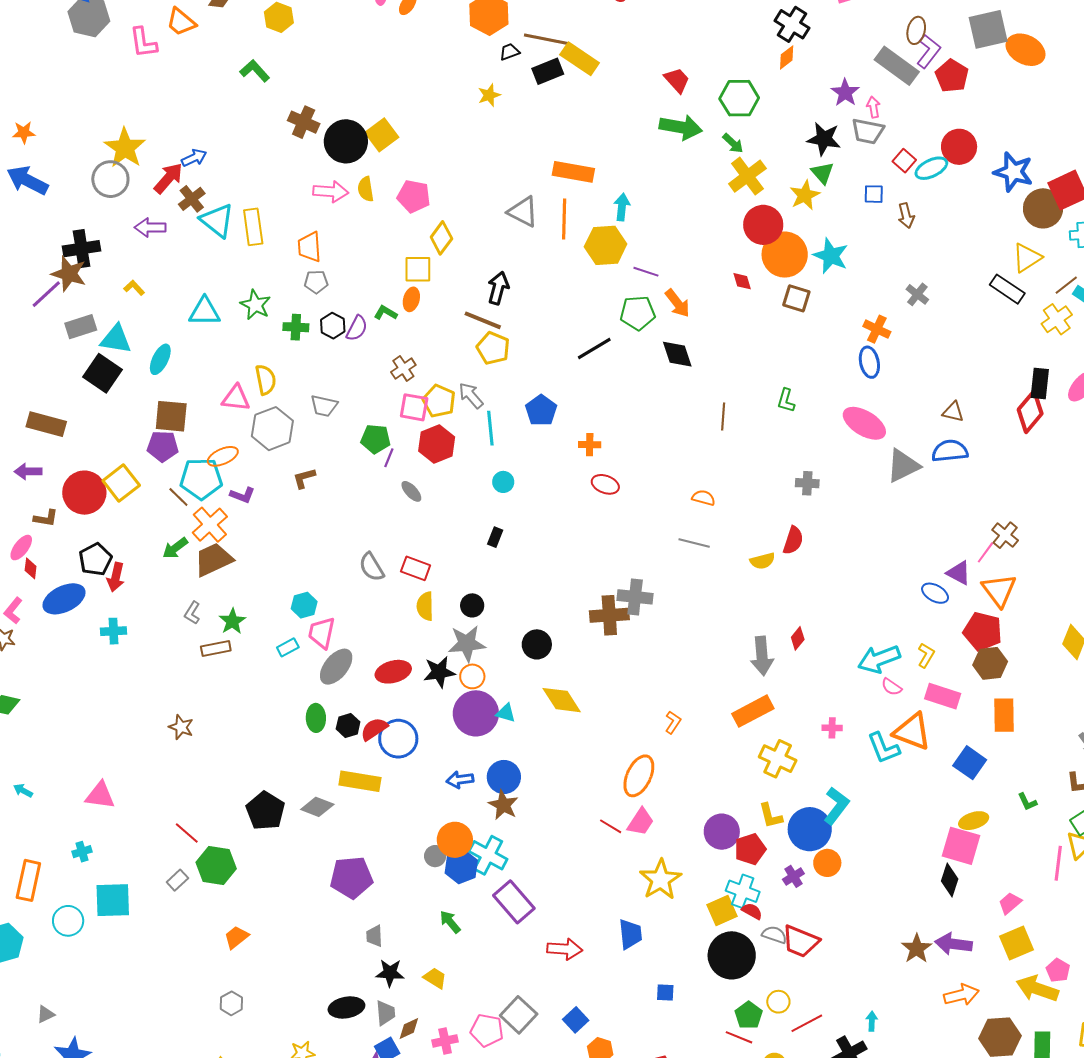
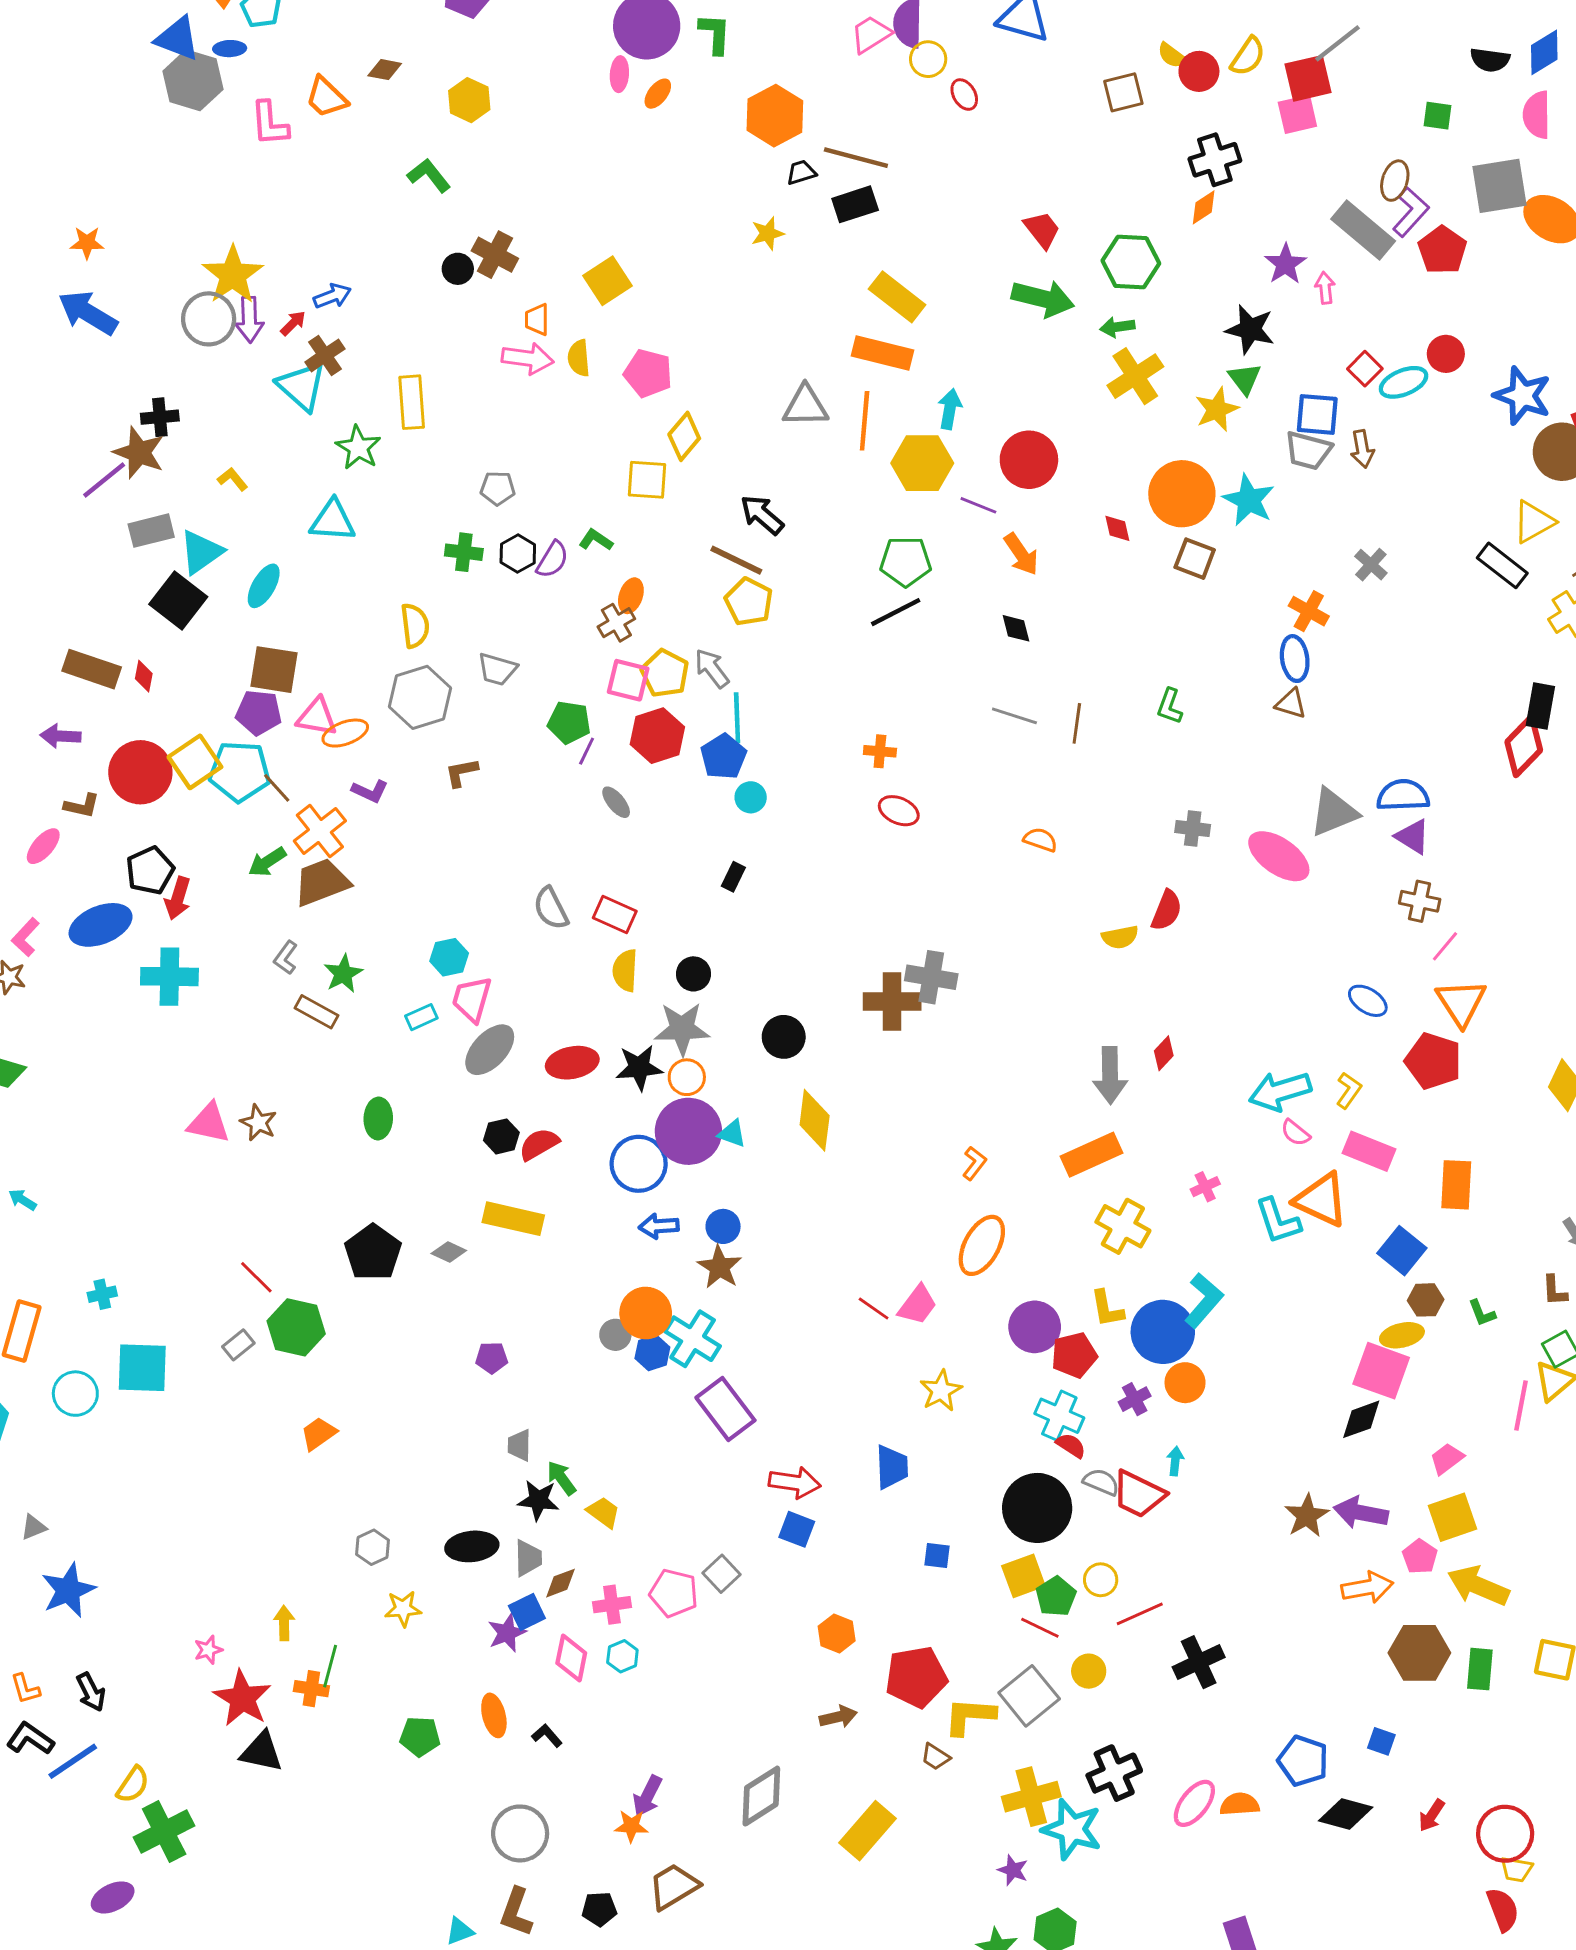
black cross: (792, 24) -> (1215, 160), turned 36
yellow rectangle: (580, 59) -> (897, 297), moved
gray trapezoid: (868, 131) -> (1308, 451), moved
black circle: (346, 141) -> (458, 269), moved, size x0.5
green arrow: (733, 143) -> (1117, 327), turned 125
red circle: (959, 147) -> (1446, 354), size x0.7
red arrow: (168, 178) -> (293, 323), size x0.6
blue square: (874, 194) -> (1317, 414), size x1.5
gray triangle: (523, 212) -> (805, 406), turned -32
cyan triangle: (217, 220) -> (301, 386), moved
red circle: (763, 225) -> (1029, 460), moved
purple arrow: (150, 227) -> (249, 320), moved, turned -96
orange trapezoid: (310, 247) -> (537, 320), moved, size x0.7
black cross: (82, 249) -> (160, 417), size x0.7
black arrow: (498, 288) -> (762, 515), turned -68
orange ellipse: (411, 299) -> (631, 596), moved
green star: (255, 305) -> (358, 448), moved
green pentagon: (638, 313) -> (906, 561), moved
cyan triangle: (116, 339) -> (201, 552), turned -48
black diamond: (677, 354) -> (1016, 628), size x0.7
pink triangle: (236, 398) -> (317, 717), moved
blue pentagon: (541, 410) -> (723, 757), moved
brown triangle: (953, 412) -> (1291, 704), moved
pink ellipse: (864, 423) -> (1279, 856), moved
cyan pentagon: (201, 479) -> (240, 771), moved
brown cross: (1005, 535) -> (1420, 901), moved, turned -32
gray line: (694, 543) -> (1014, 716), moved
red diamond: (31, 568) -> (144, 676), moved
purple triangle: (959, 573) -> (1413, 837), moved
cyan cross: (114, 631) -> (169, 977), size x1.5
brown rectangle: (216, 648) -> (317, 1012), turned 36
brown hexagon: (990, 663) -> (1426, 1300), moved, size x0.7
yellow diamond: (562, 700) -> (815, 1120), turned 36
green ellipse: (316, 718) -> (378, 1118), moved
pink cross: (832, 728) -> (1205, 1187), turned -30
blue circle: (398, 739) -> (639, 1164), moved
orange ellipse: (639, 776) -> (982, 1245), moved
blue circle: (504, 777) -> (723, 1226), size x0.7
pink triangle: (100, 795) -> (209, 1123), moved
gray diamond: (317, 807) -> (449, 1252), size x0.7
blue hexagon: (461, 867) -> (652, 1353), size x0.7
purple pentagon: (351, 877) -> (492, 1358), size x0.5
yellow star: (661, 880) -> (941, 1391), size x0.7
black diamond: (950, 880) -> (1361, 1419), turned 48
yellow square: (722, 911) -> (1023, 1576), moved
green arrow: (450, 922) -> (561, 1478), moved
pink pentagon: (1058, 970) -> (1420, 1557), moved
gray hexagon: (231, 1003) -> (373, 1547), moved
gray square: (519, 1015) -> (721, 1574), size x0.7
blue square: (576, 1020) -> (797, 1529), moved, turned -30
cyan arrow: (872, 1021) -> (1175, 1461), moved

